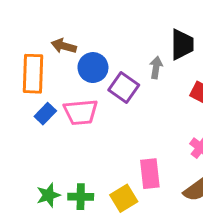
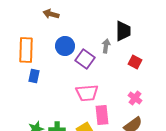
brown arrow: (64, 46) -> (51, 14), moved
pink trapezoid: (81, 112) -> (87, 93), moved
blue rectangle: (45, 114) -> (34, 76), turned -32

